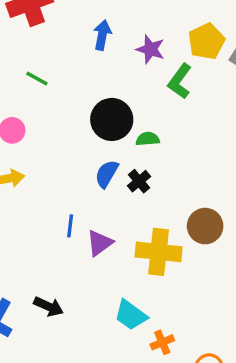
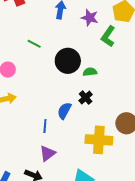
green line: (37, 78) -> (34, 44), moved
blue semicircle: (107, 174) -> (64, 111), moved
purple triangle: (100, 243) -> (47, 153), moved

